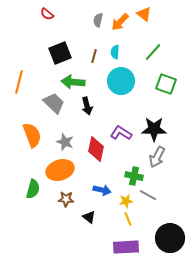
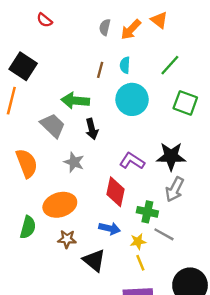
black square: (60, 53) -> (23, 66), moved, turned -35
gray star: (65, 142) -> (74, 162), moved
red diamond: (96, 149) -> (115, 192), moved
black triangle: (89, 217) -> (94, 260), size x1.5

